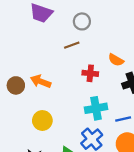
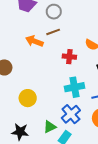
gray circle: (82, 21) -> (54, 12), moved
orange arrow: (41, 81) -> (34, 41), moved

